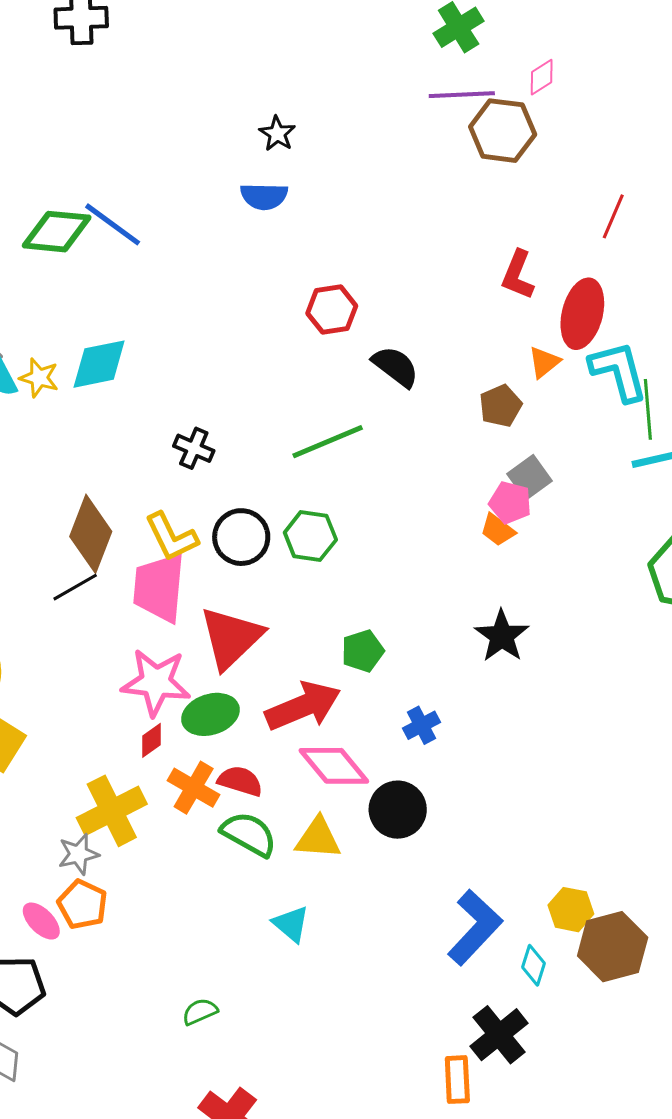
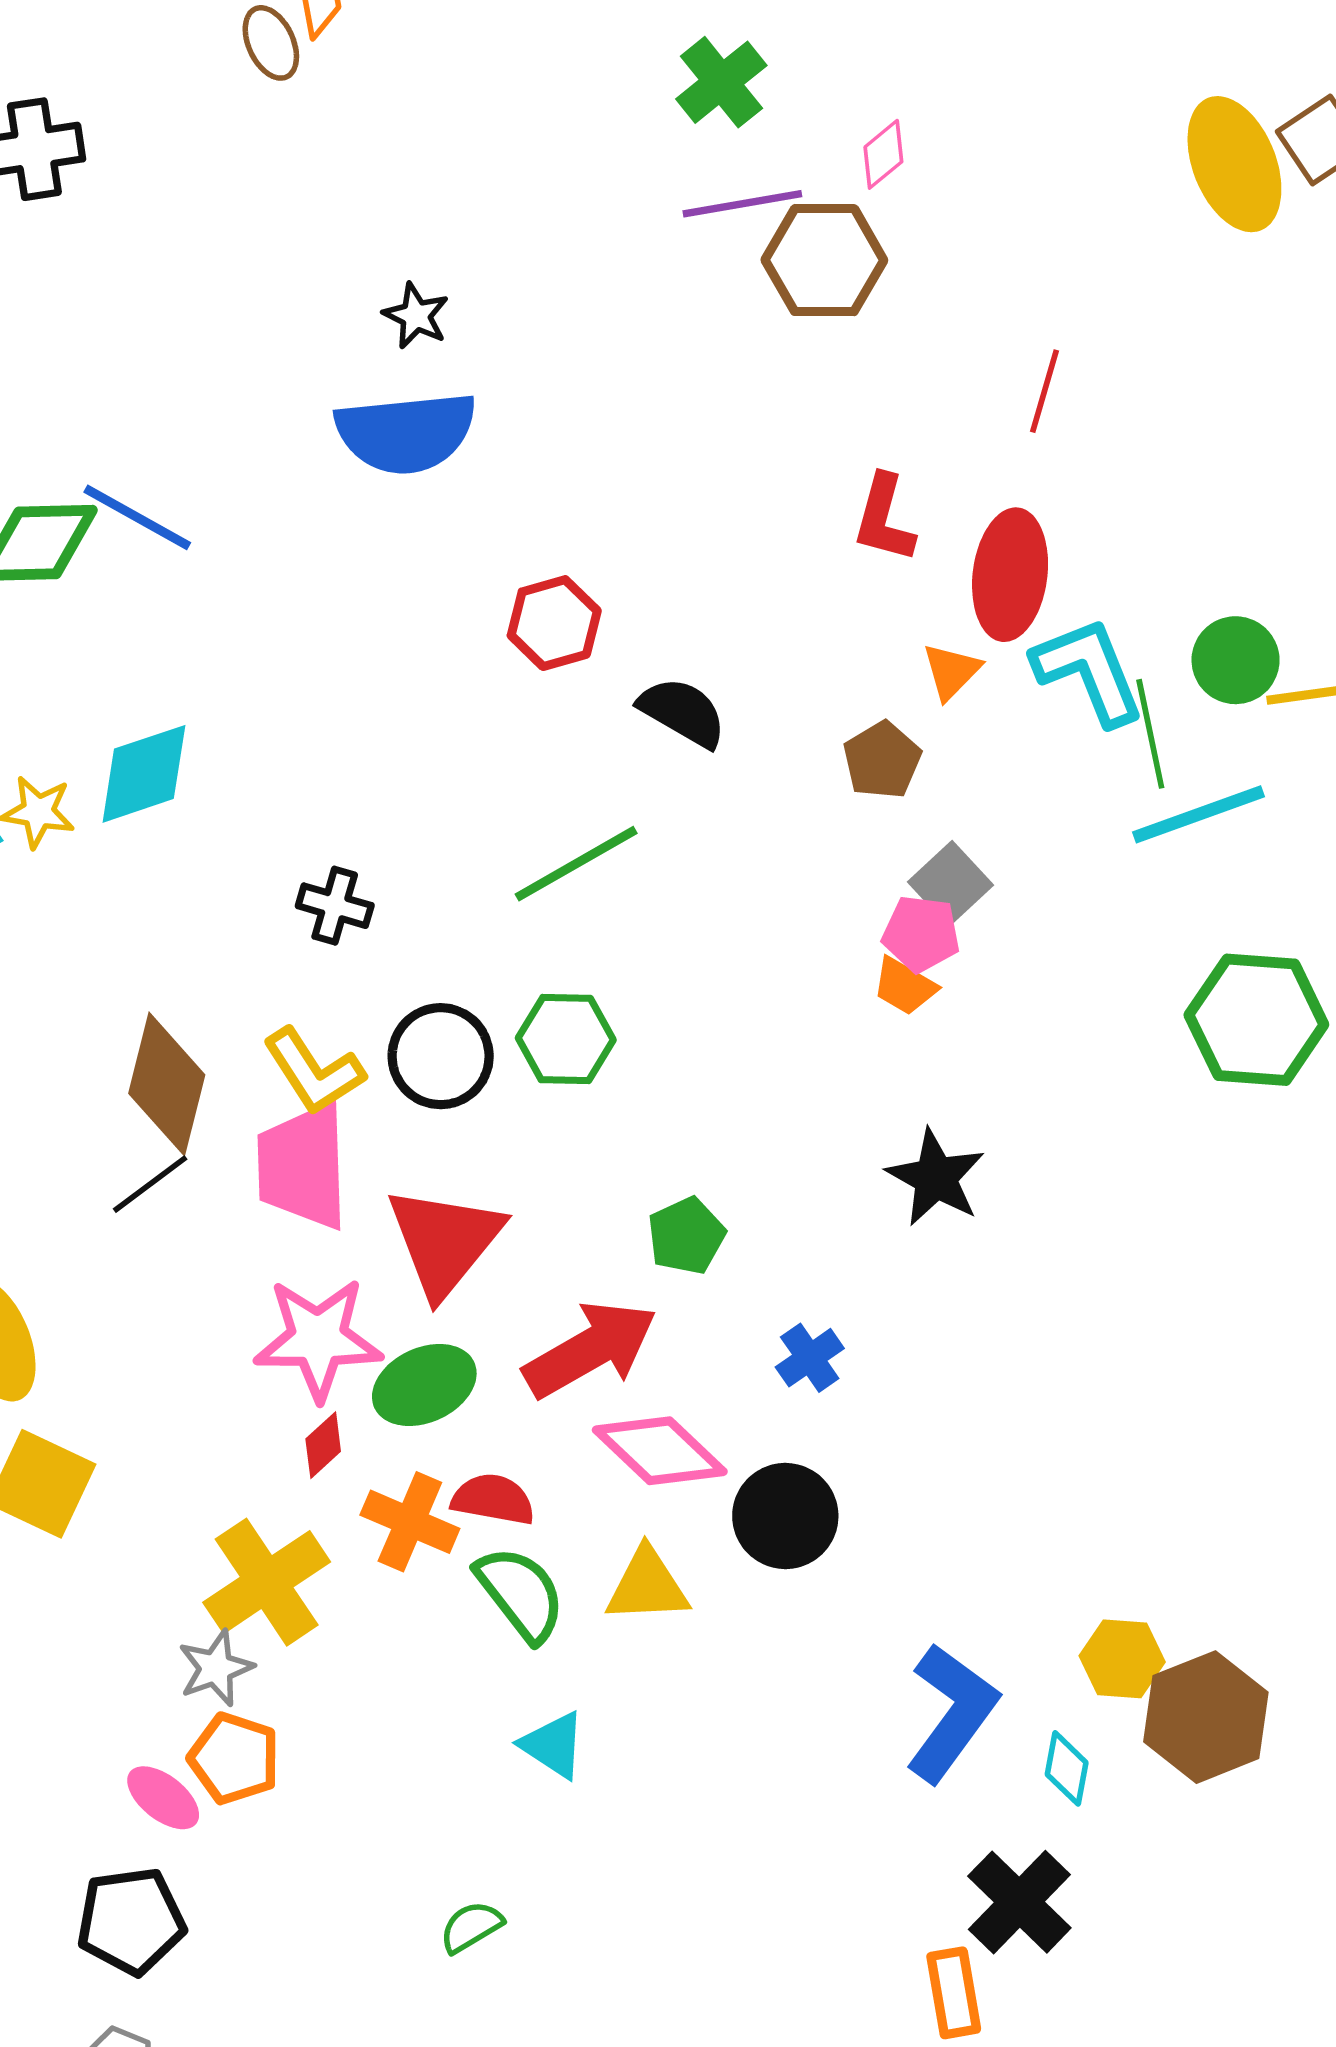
blue semicircle: (264, 196) -> (406, 432), size x1.6
green semicircle: (249, 834) -> (521, 1594), turned 30
cyan triangle: (291, 924) -> (553, 1745), moved

